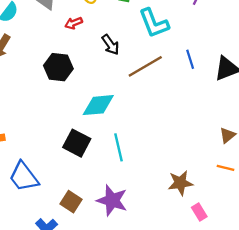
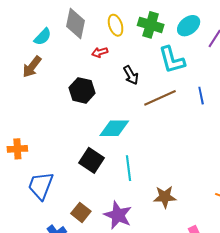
blue trapezoid: (24, 177) -> (41, 186), turned 52
brown star: (180, 183) -> (165, 197), moved

